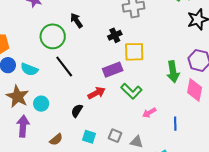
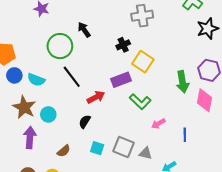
yellow square: (134, 52) -> (143, 62), turned 35
red arrow: (96, 93) -> (96, 97), moved
gray square: (115, 136) -> (124, 147), size x1.5

